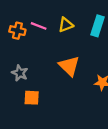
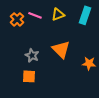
orange cross: (17, 31) -> (17, 19), turned 32
gray star: (20, 73) -> (32, 55), moved

